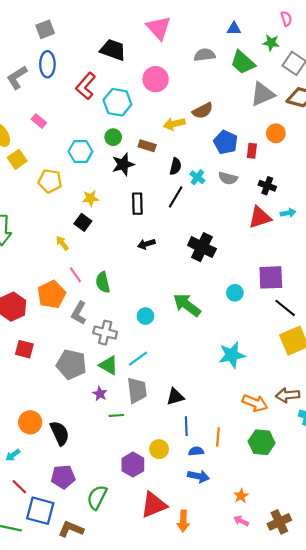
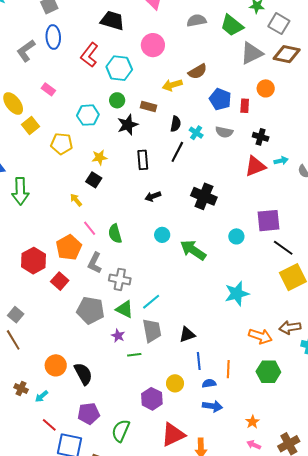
cyan circle: (145, 316) -> (162, 235), moved
red square: (24, 349) -> (60, 281), moved, turned 30

